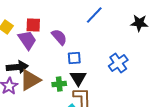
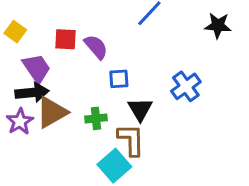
red square: (33, 25) -> (66, 39), moved
purple trapezoid: (27, 40) -> (37, 68), moved
black triangle: (78, 78) -> (140, 109), moved

